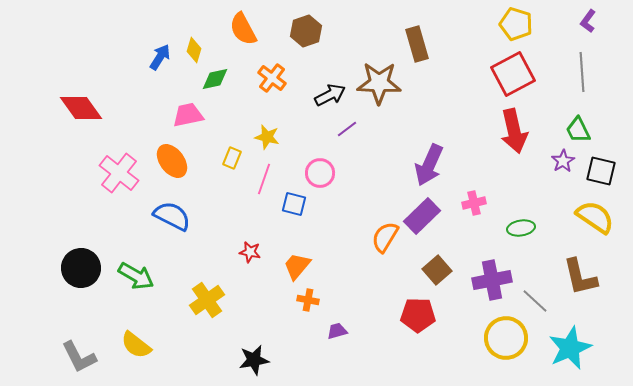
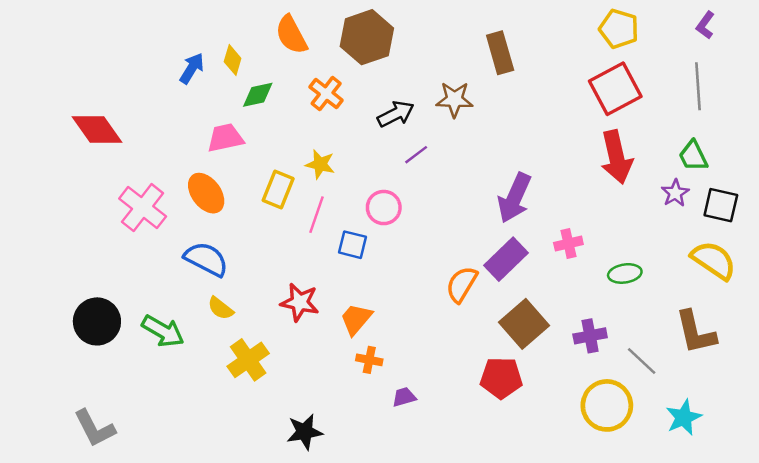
brown hexagon: (306, 31) -> (367, 37), size x1.4
brown star: (379, 83) -> (454, 100), size x0.7
yellow rectangle: (232, 158) -> (278, 190), size x1.4
red star: (250, 252) -> (300, 302), size x1.5
brown square: (437, 270) -> (524, 324), size x1.4
purple cross: (492, 280) -> (590, 336), size x0.7
yellow semicircle: (136, 345) -> (221, 308), moved, size x0.7
cyan star: (570, 348) -> (684, 417), size x0.7

